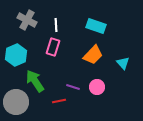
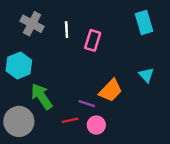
cyan rectangle: (96, 26) -> (144, 23), moved, turned 54
pink rectangle: (53, 47) -> (93, 40), moved
orange trapezoid: (93, 55) -> (111, 90), moved
pink circle: (97, 87) -> (96, 125), moved

